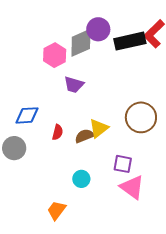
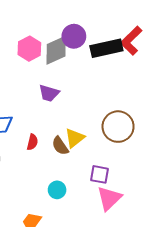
pink hexagon: (55, 55) -> (29, 49), moved
brown semicircle: (84, 136) -> (60, 146), turned -102
pink triangle: (132, 187) -> (109, 198), turned 40

